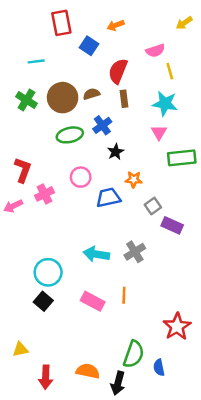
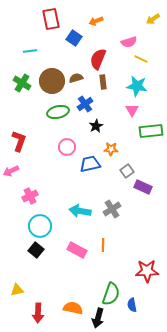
yellow line: (170, 71) -> (141, 59), turned -48
pink cross: (44, 194) -> (30, 196), moved
red star: (177, 327) -> (147, 271), turned 30

